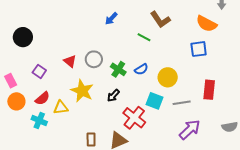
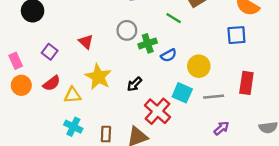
gray circle: (94, 59) -> (127, 30), moved
green cross: (118, 69) -> (148, 43), moved, turned 35
cyan cross: (39, 121) -> (73, 127), moved
purple arrow: (190, 129) -> (221, 128), size x0.6

